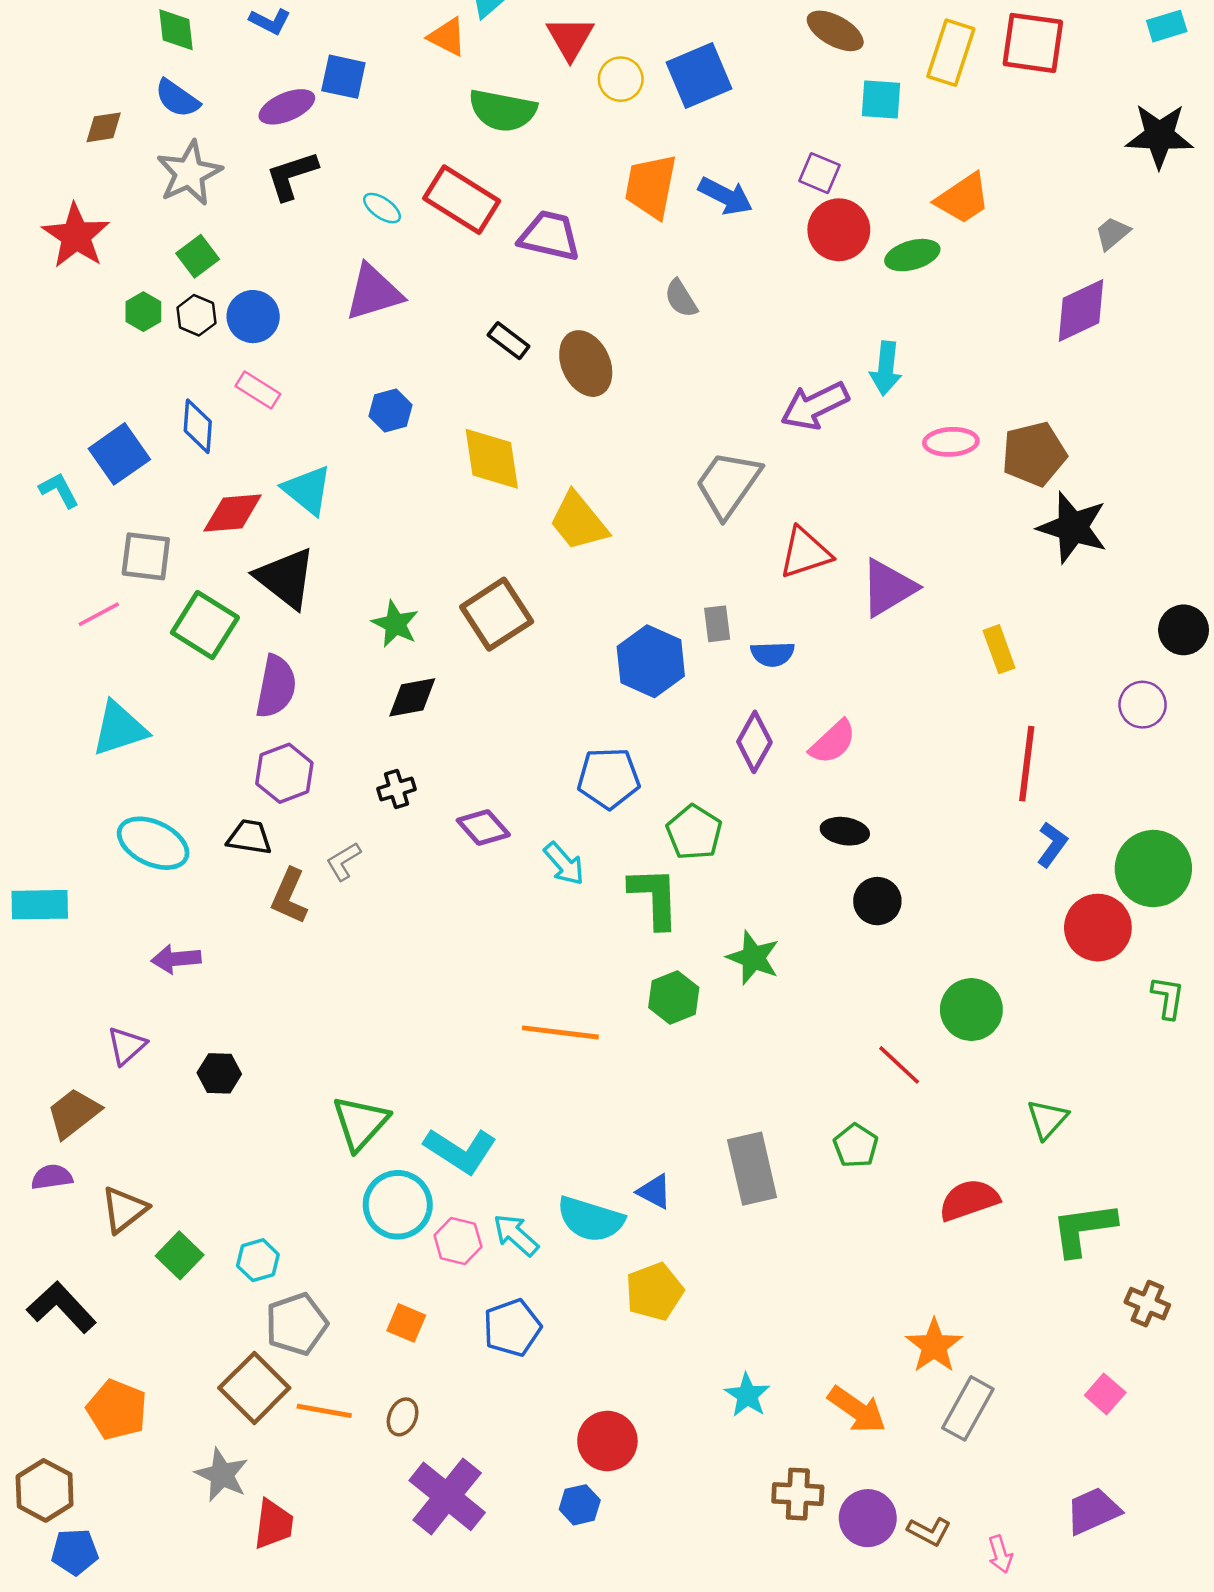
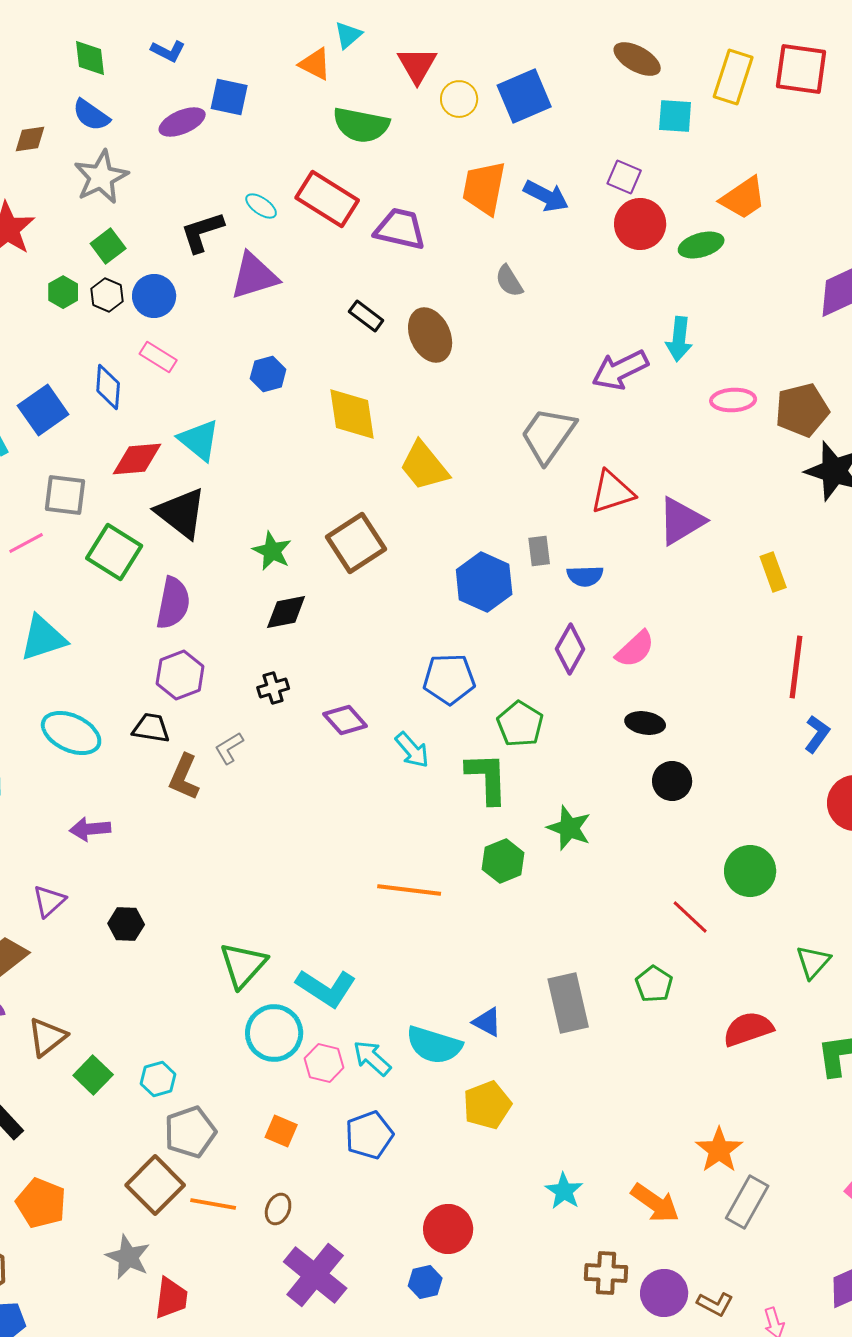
black L-shape: (292, 176) -> (202, 232), moved

